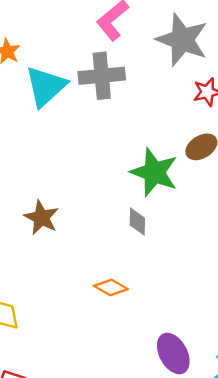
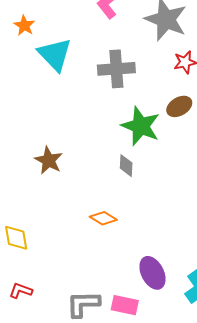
gray cross: (102, 76) -> (116, 69), moved
cyan triangle: (46, 86) -> (55, 54), turned -33

